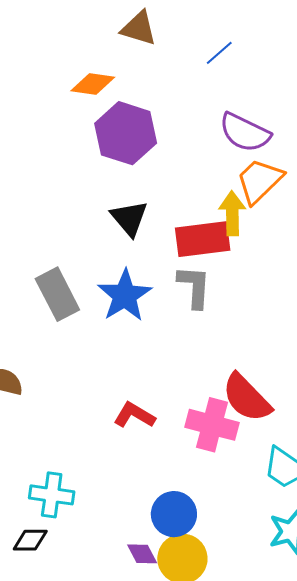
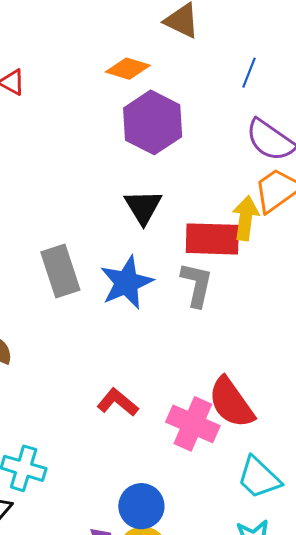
blue line: (219, 53) -> (249, 73), moved, turned -36

